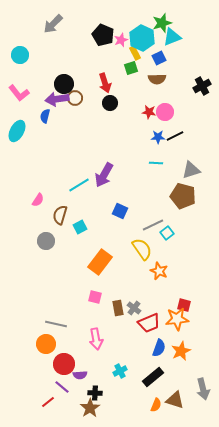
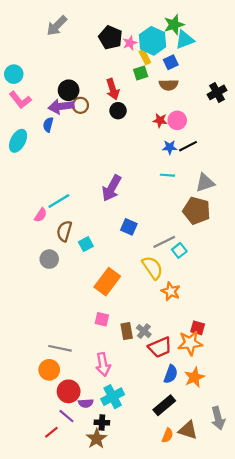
cyan circle: (20, 55) -> (14, 74), moved
cyan line: (79, 185) -> (59, 201), moved
cyan cross: (120, 371) -> (113, 397), moved, size x1.5

